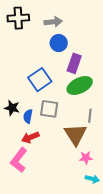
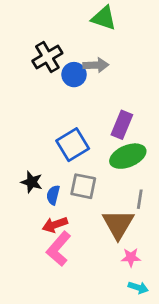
black cross: (18, 18) -> (47, 57), turned -30
blue circle: (59, 43) -> (74, 75), moved
pink L-shape: (19, 160) -> (59, 249), moved

